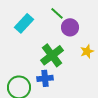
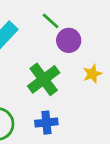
blue cross: (45, 78) -> (46, 123), moved

